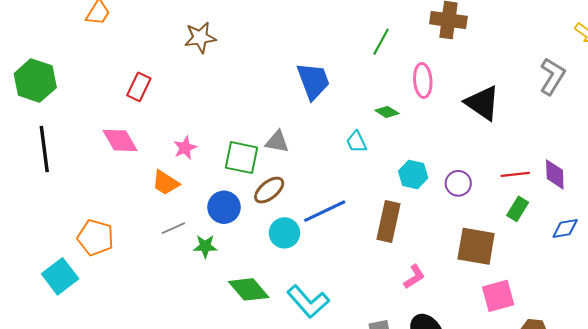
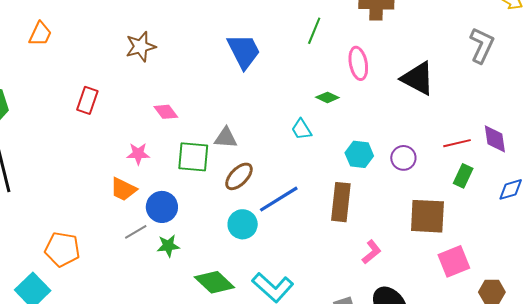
blue trapezoid: (313, 81) -> (244, 51), moved
pink diamond: (120, 140) -> (166, 112), moved, size x0.7
pink star: (185, 148) -> (138, 154), turned 30
brown ellipse: (269, 190) -> (239, 176), moved
blue circle: (224, 207) -> (162, 207), moved

